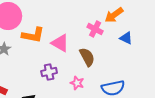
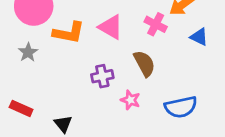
pink triangle: (60, 43) -> (111, 27), moved
purple cross: (49, 72) -> (102, 76), moved

